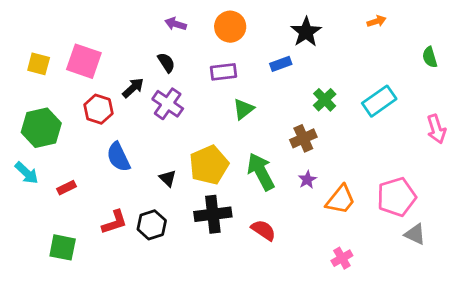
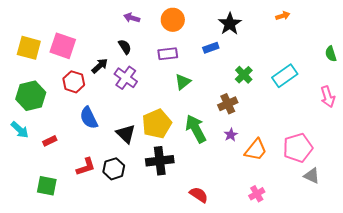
green semicircle: (430, 57) -> (331, 54), moved
yellow square: (39, 64) -> (29, 48), size x1.4
black triangle: (168, 178) -> (126, 134), size x1.5
red semicircle: (263, 230) -> (199, 195), moved

